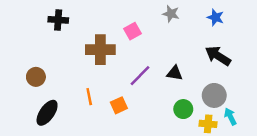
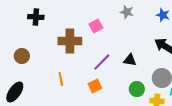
brown circle: (36, 77) -> (22, 56), moved
orange square: (119, 105) -> (95, 86), moved
black ellipse: (47, 113) -> (15, 92), moved

